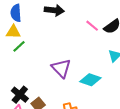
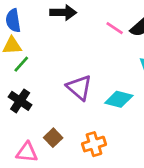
black cross: (20, 95) -> (20, 101), moved

